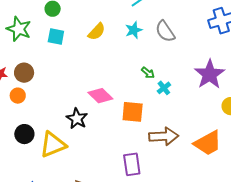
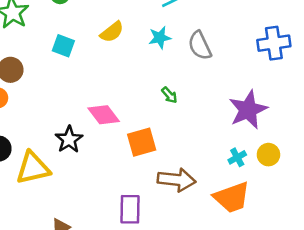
cyan square: (56, 37) -> (63, 46), moved
cyan cross: (164, 88) -> (237, 157), moved
orange square: (133, 112) -> (142, 142), turned -30

